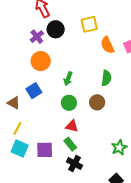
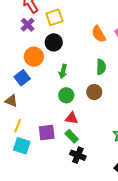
yellow square: (89, 24) -> (54, 17), moved
black circle: (56, 29) -> (54, 42), moved
purple cross: (37, 37) -> (28, 25), moved
blue square: (34, 91) -> (22, 78), moved
purple square: (45, 150) -> (47, 133), moved

